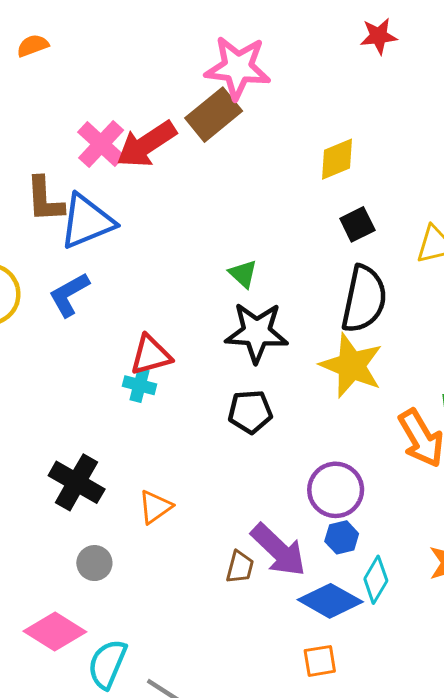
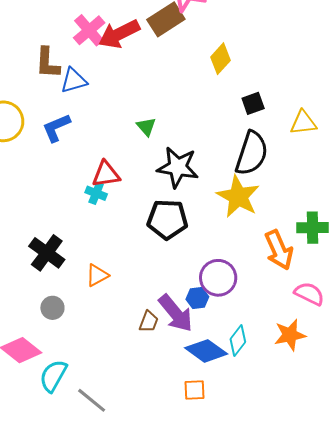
yellow diamond: (337, 159) -> (220, 59), moved, turned -32
blue triangle: (87, 221) -> (74, 81), size x0.7
green triangle: (243, 274) -> (146, 127), moved
black pentagon: (250, 412) -> (167, 219), size x1.4
blue hexagon: (342, 537) -> (197, 298), moved

